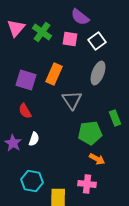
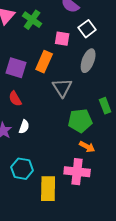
pink square: (70, 39) -> (62, 39), moved
pink cross: (87, 184) -> (77, 172), size x1.4

